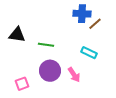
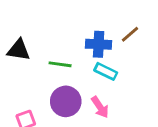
blue cross: (82, 14) -> (99, 44), moved
cyan rectangle: (89, 53) -> (106, 71), moved

